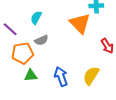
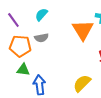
blue arrow: (61, 77) -> (39, 85), moved

